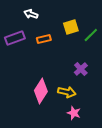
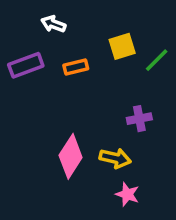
purple cross: (81, 69) -> (139, 119), turned 32

